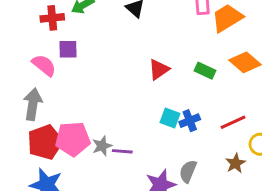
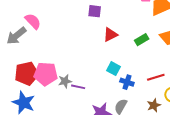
purple square: (68, 49) -> (95, 11), moved
green rectangle: (205, 71) -> (142, 40), turned -64
gray arrow: (33, 104) -> (16, 36), moved, turned -145
blue cross: (190, 121) -> (127, 82), moved, turned 32

